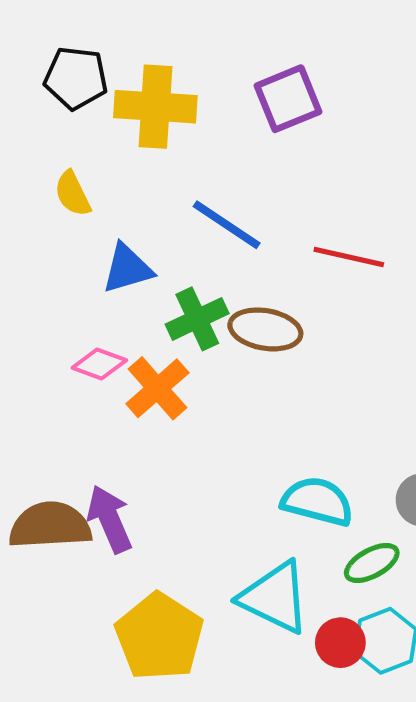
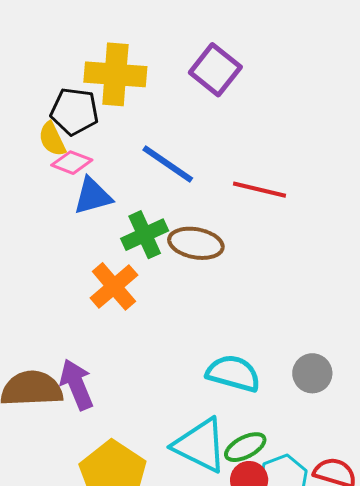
black pentagon: (76, 78) -> (74, 111), moved
purple square: (288, 99) -> (215, 70), turned -30
pink diamond: (99, 364) -> (72, 163), moved
green ellipse: (372, 563) -> (245, 447), moved

